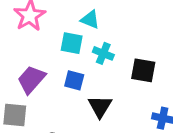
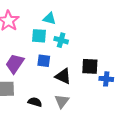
black square: (143, 70) -> (90, 66), moved
black triangle: (100, 106) -> (63, 76), turned -30

